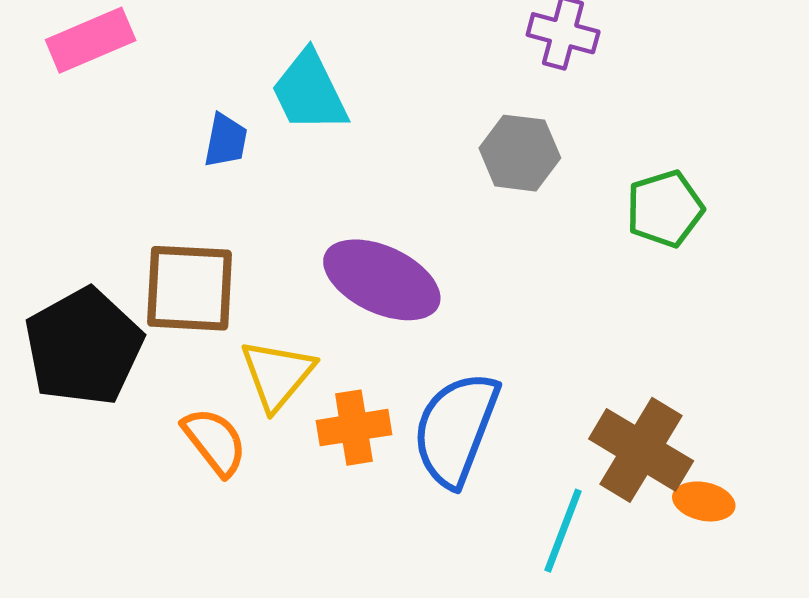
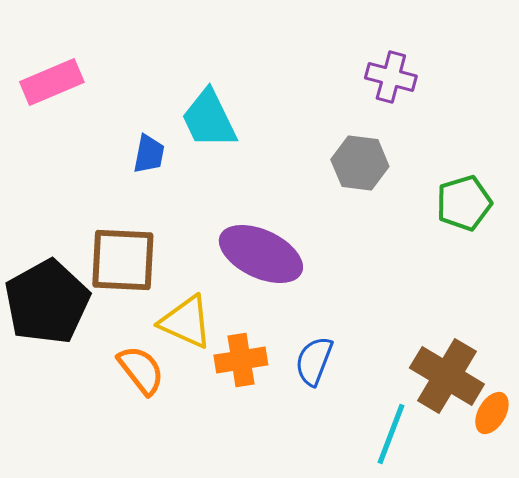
yellow triangle: (277, 375) -> (186, 322), turned -46
blue semicircle: (456, 429) -> (314, 361), size x0.6
orange ellipse: (704, 501) -> (492, 413), turned -72

